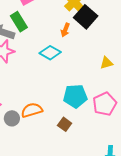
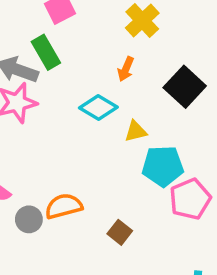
black square: (86, 17) -> (185, 87), moved
yellow triangle: (106, 63) -> (136, 131), moved
cyan pentagon: (75, 96) -> (163, 166), moved

